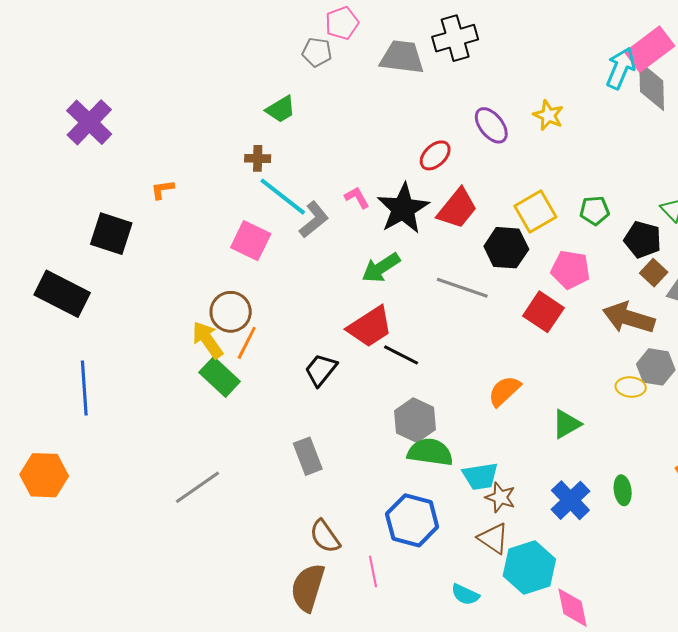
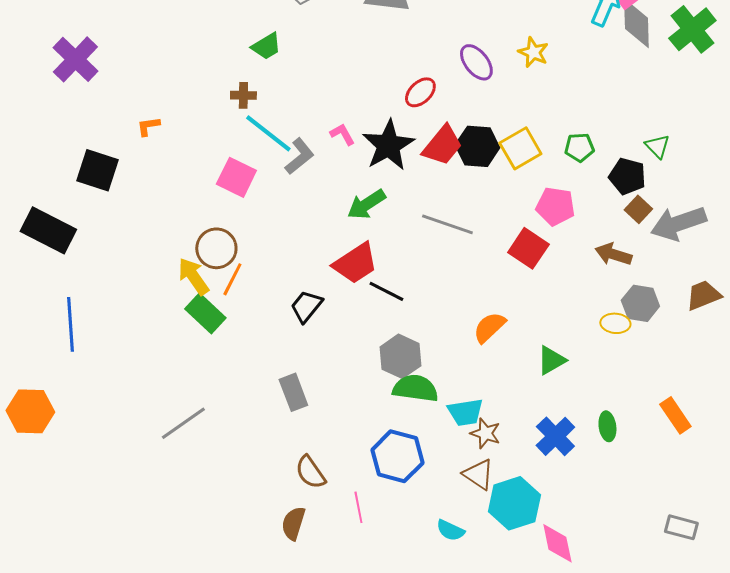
black hexagon: (506, 248) -> (477, 146), moved
brown arrow: (629, 318) -> (613, 254), size x0.7
brown semicircle: (308, 588) -> (293, 523), size x0.7

